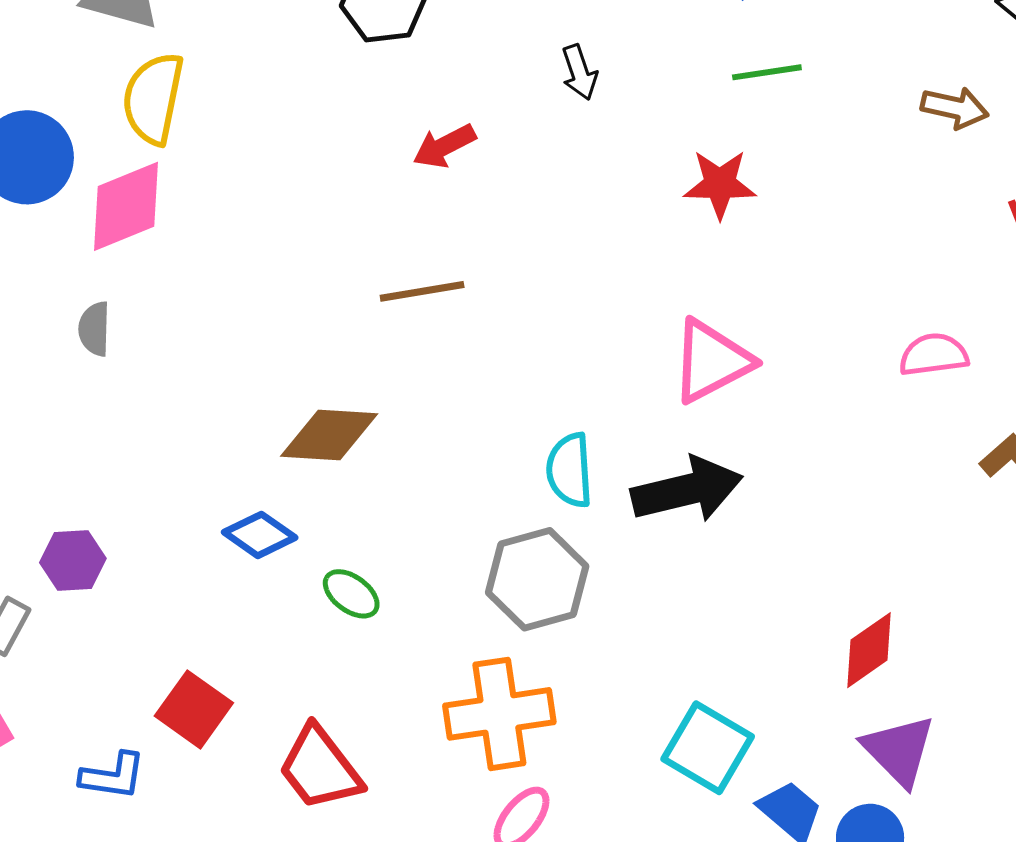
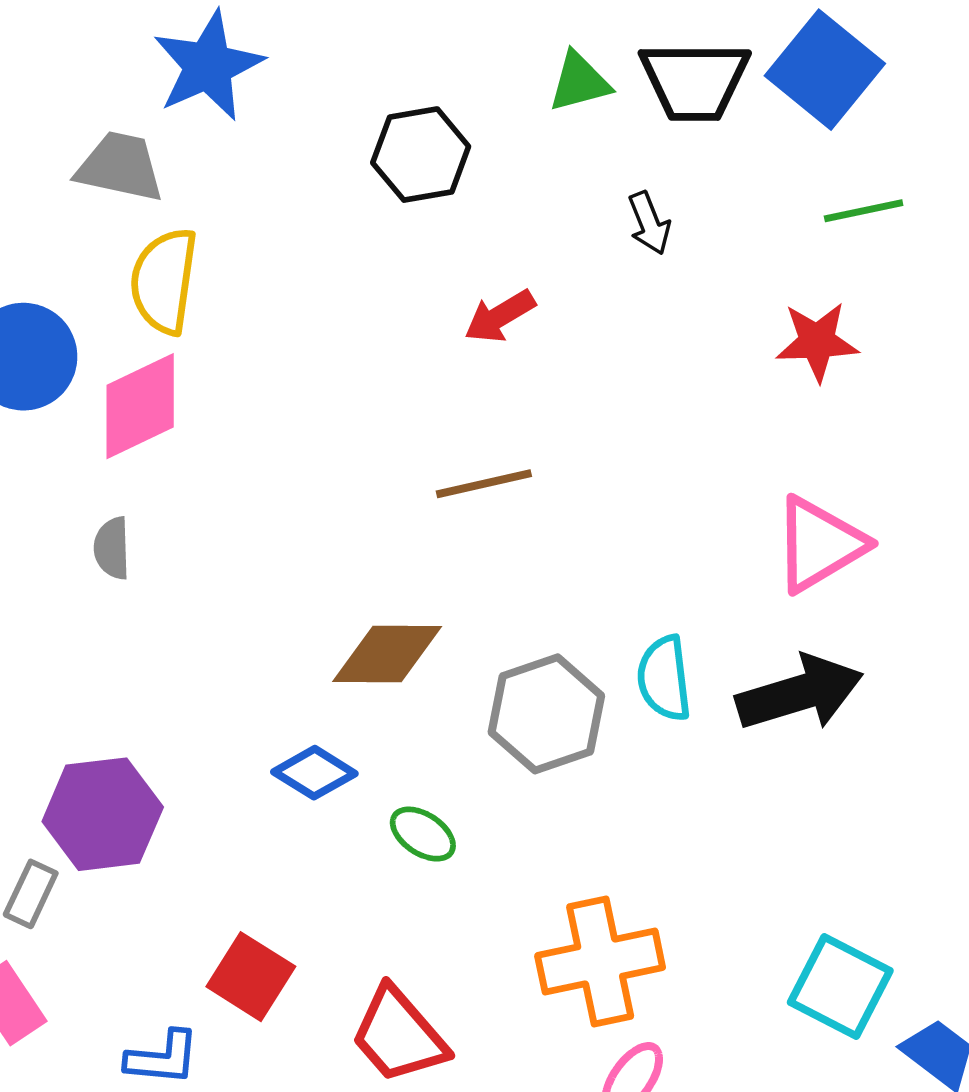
purple hexagon: (73, 560) -> (103, 814), size x1.6
gray hexagon: (537, 579) -> (546, 714), moved

